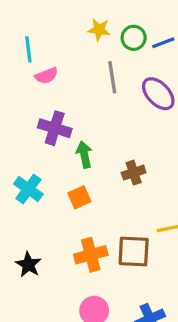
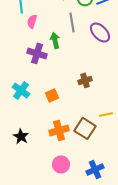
pink semicircle: (46, 76) -> (32, 21), turned 128
green arrow: (84, 154) -> (55, 40), moved
brown square: (134, 251) -> (85, 128), turned 30

